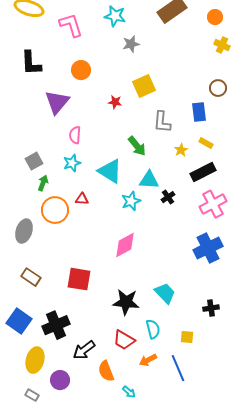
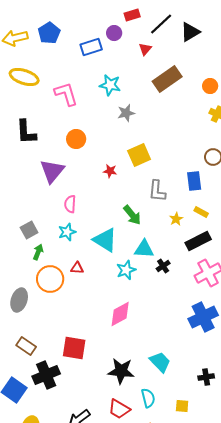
black cross: (56, 325) -> (46, 375), moved

